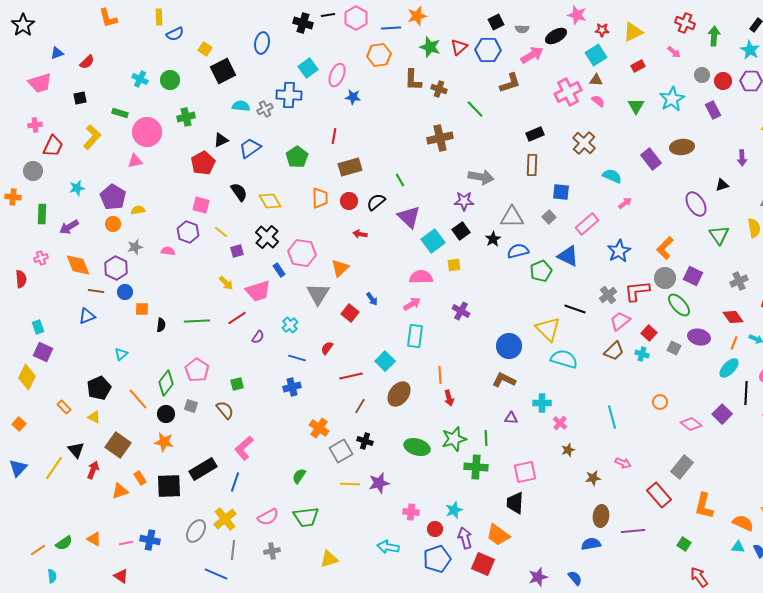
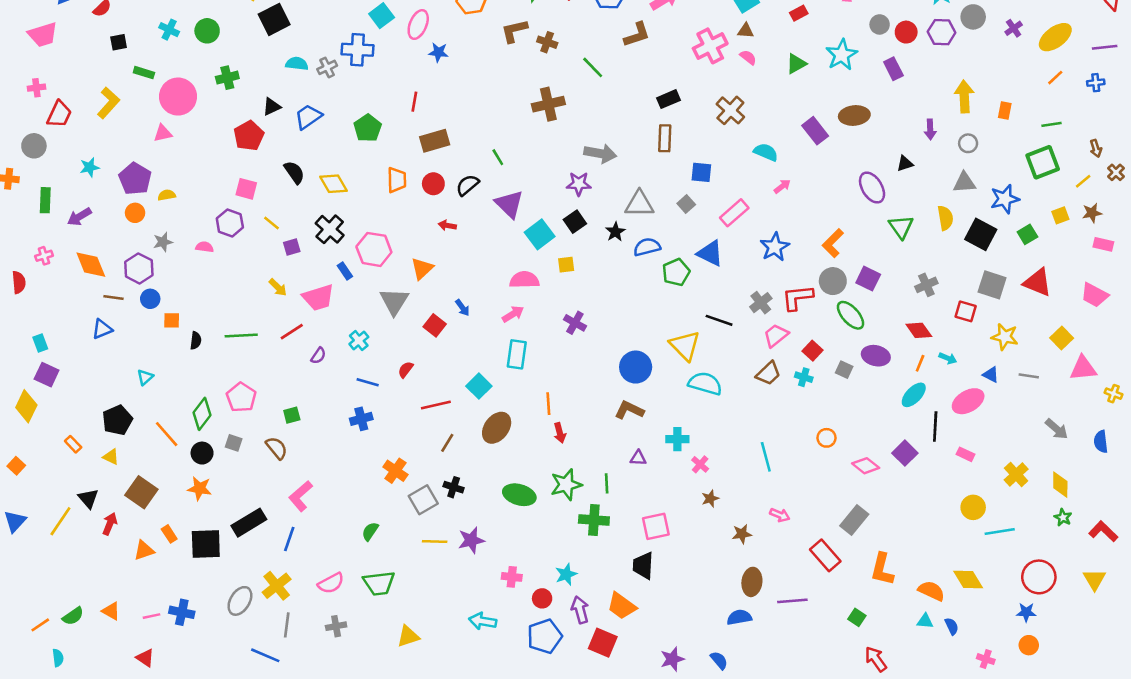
brown L-shape: (413, 80) -> (514, 31), turned 75
black square: (80, 98) -> (119, 42), moved
green triangle: (636, 106) -> (796, 64), turned 30

